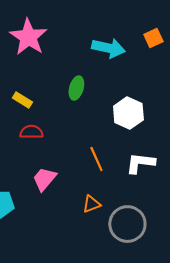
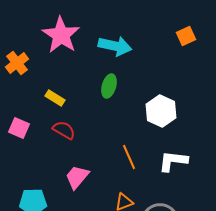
cyan arrow: (108, 48) -> (115, 46), moved
red semicircle: (31, 132) -> (64, 130), turned 30

